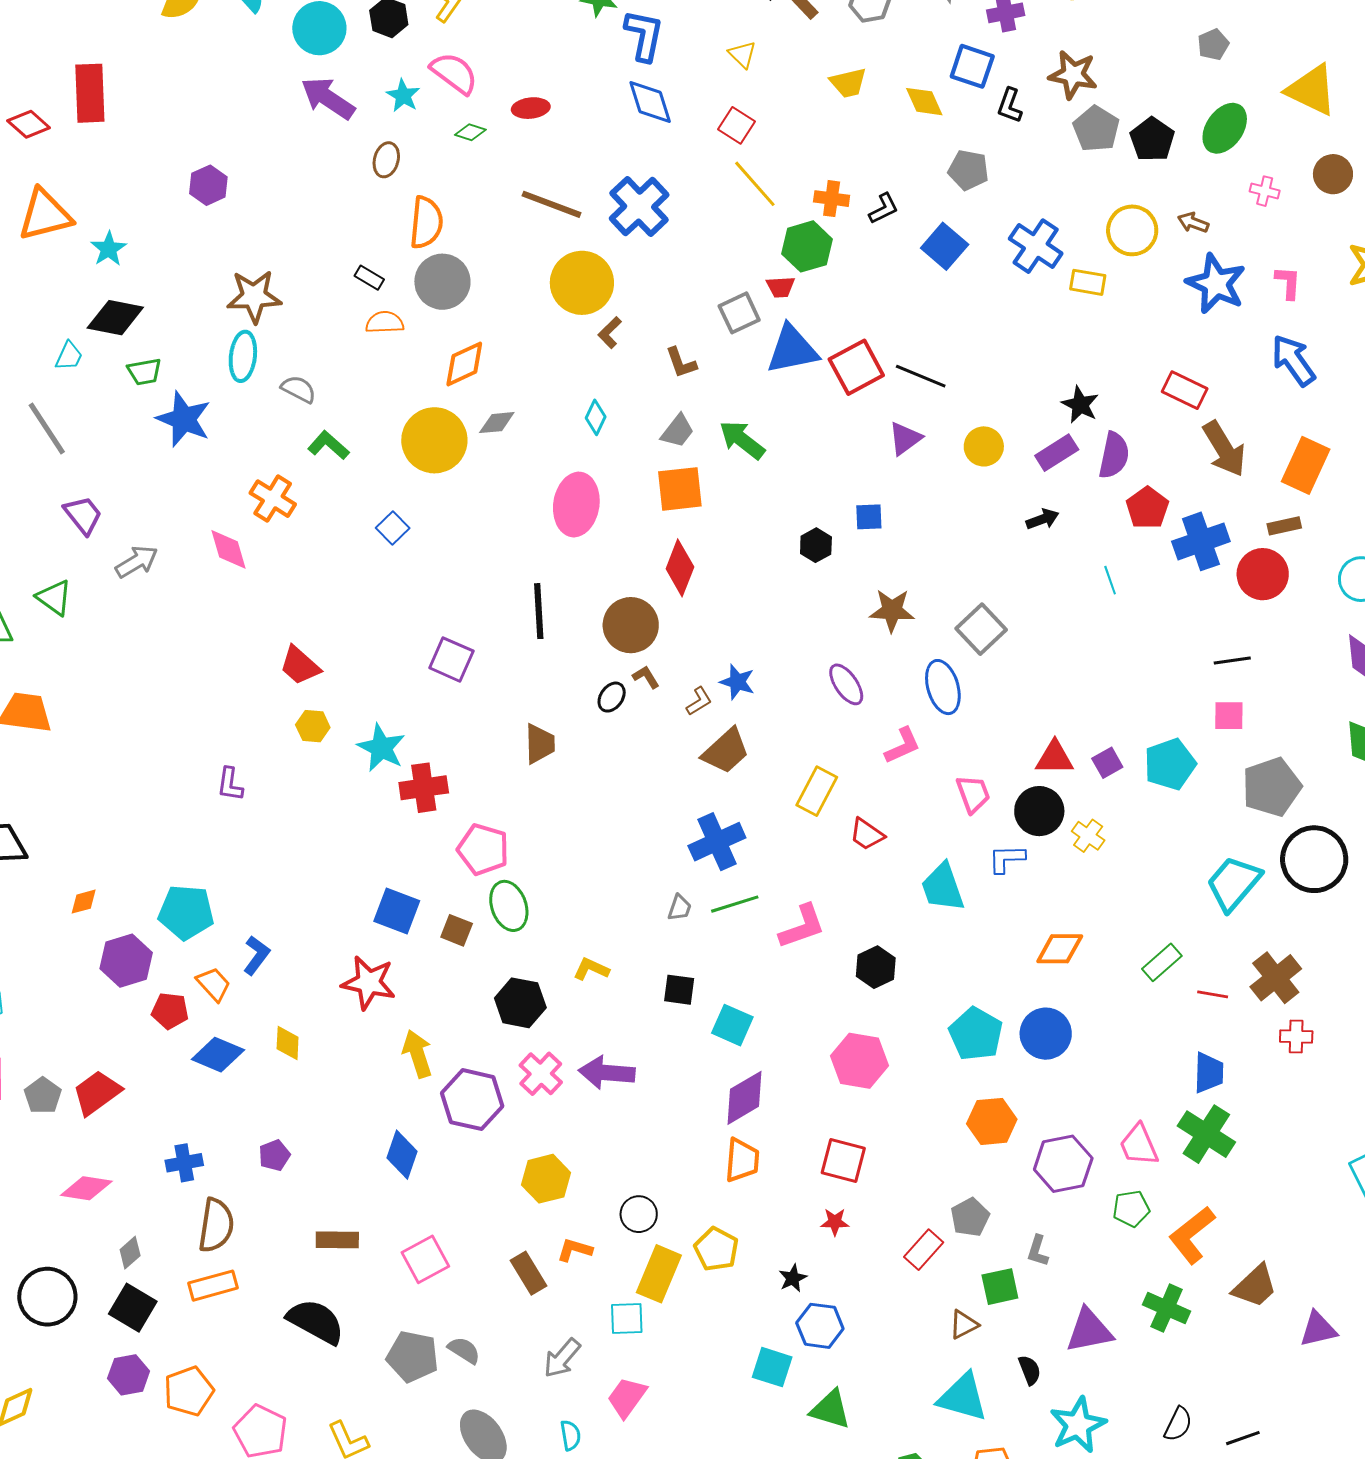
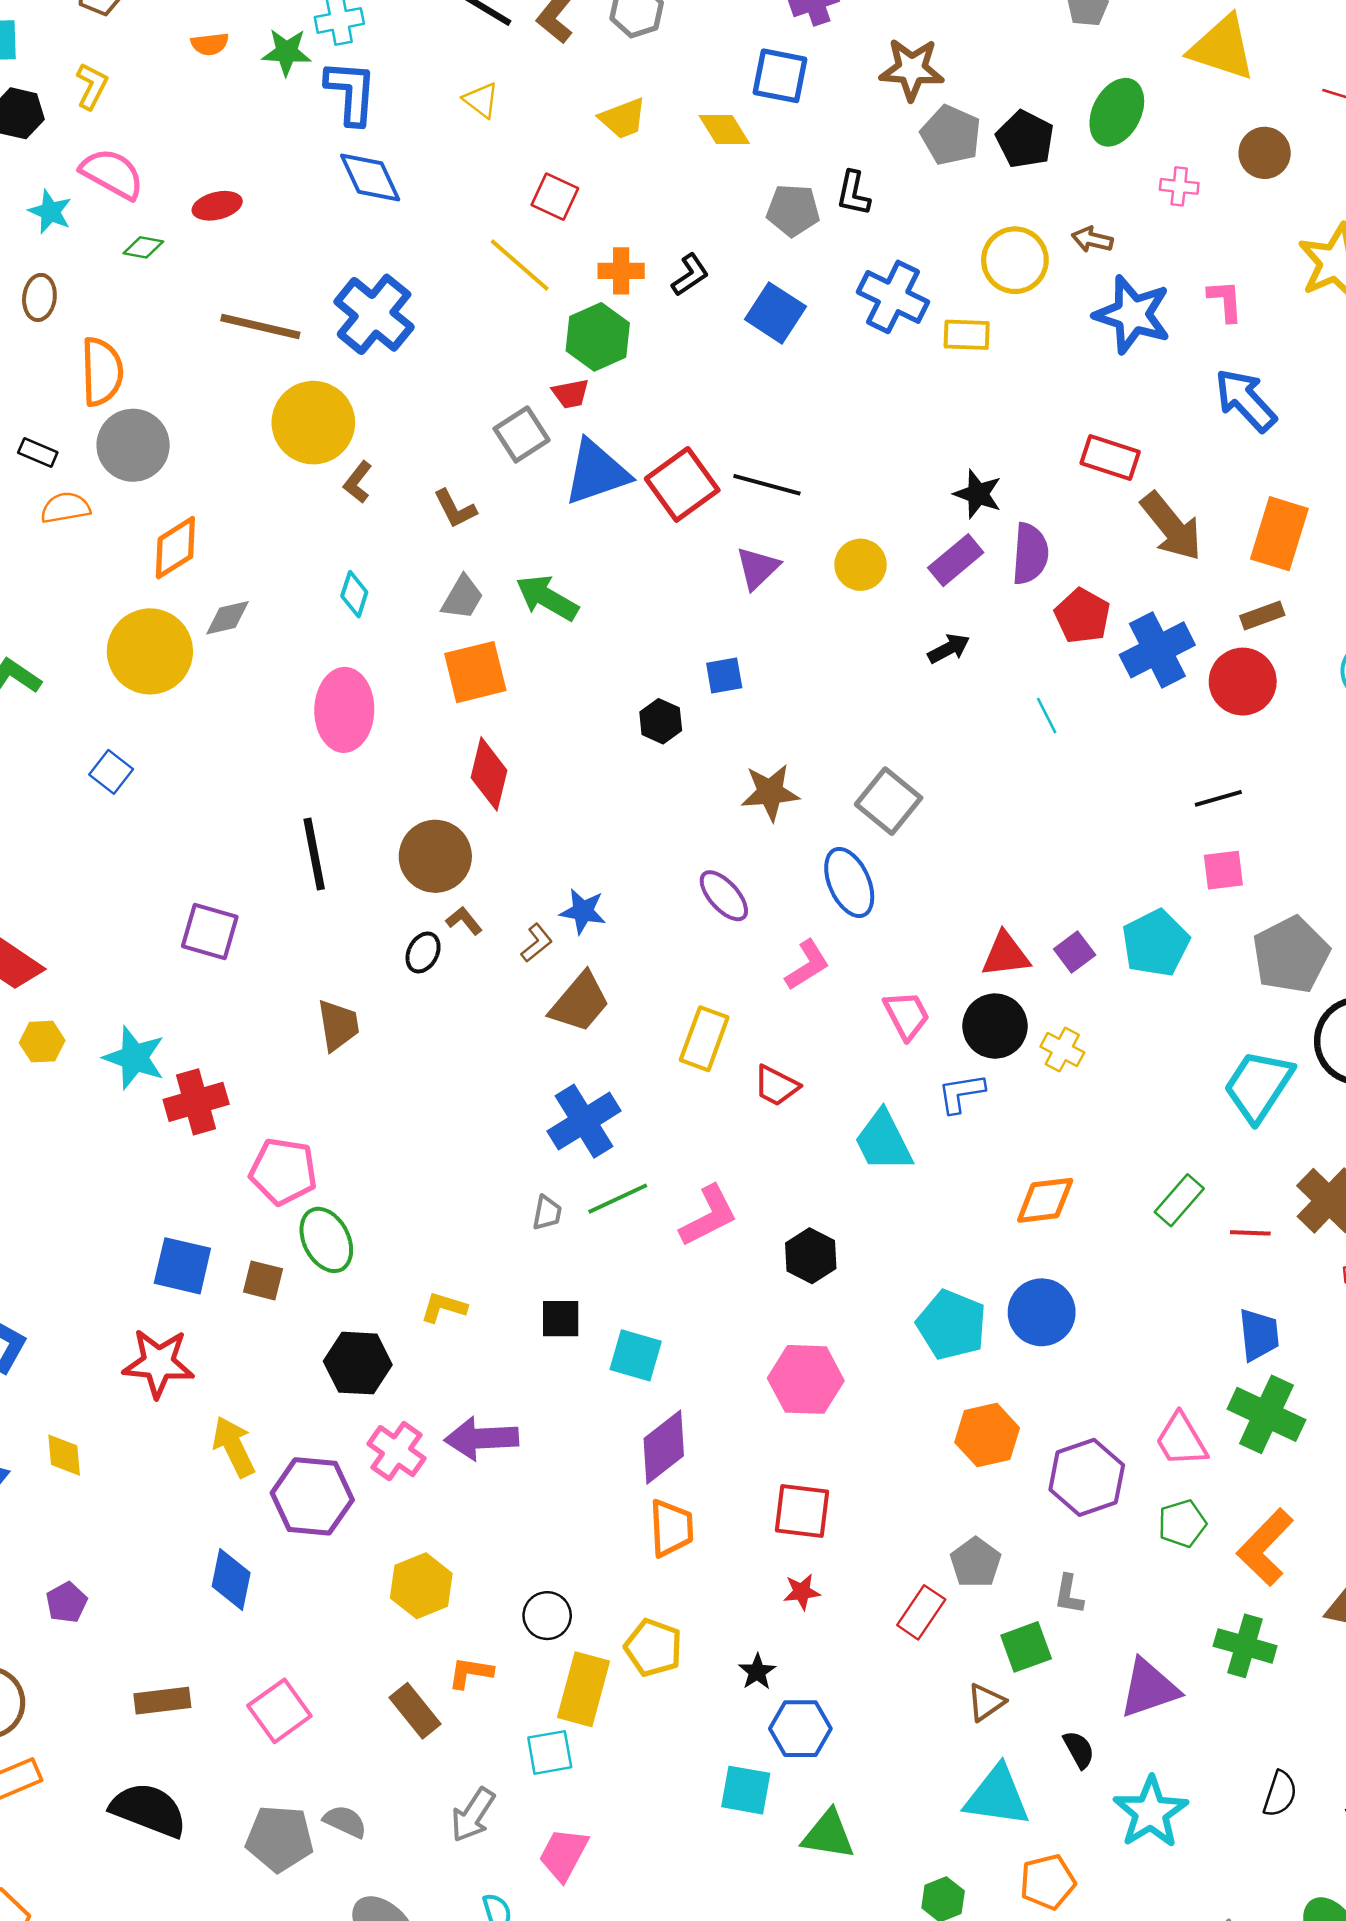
black L-shape: (1010, 105) -> (853, 193), moved
red square: (737, 125) -> (555, 197), moved

